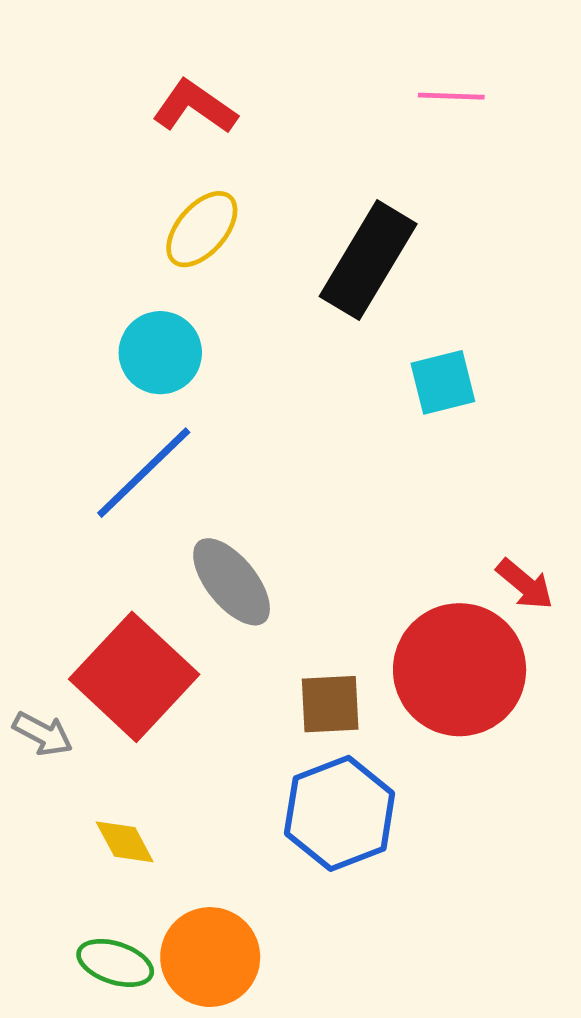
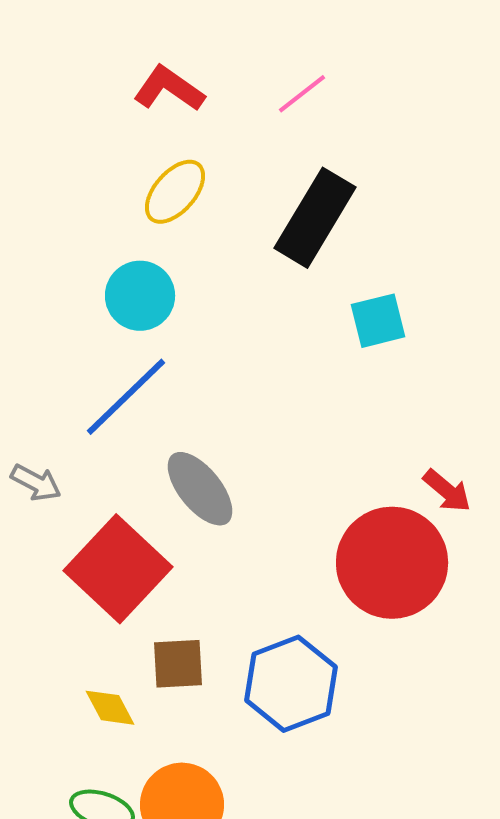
pink line: (451, 96) -> (302, 94), moved, turned -40
brown square: (330, 704) -> (178, 664), moved
gray arrow: (43, 734) -> (36, 483), moved

